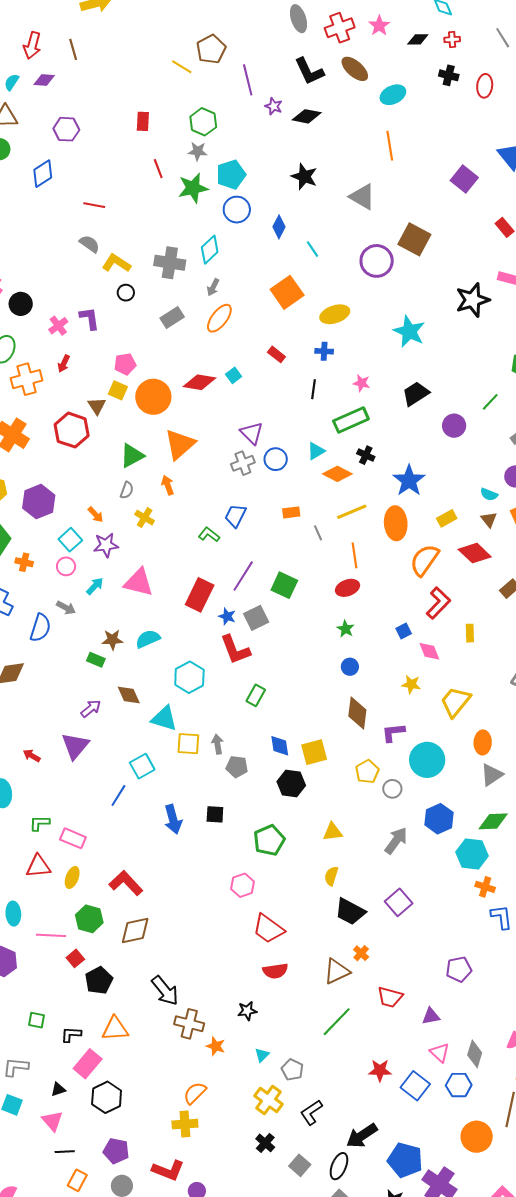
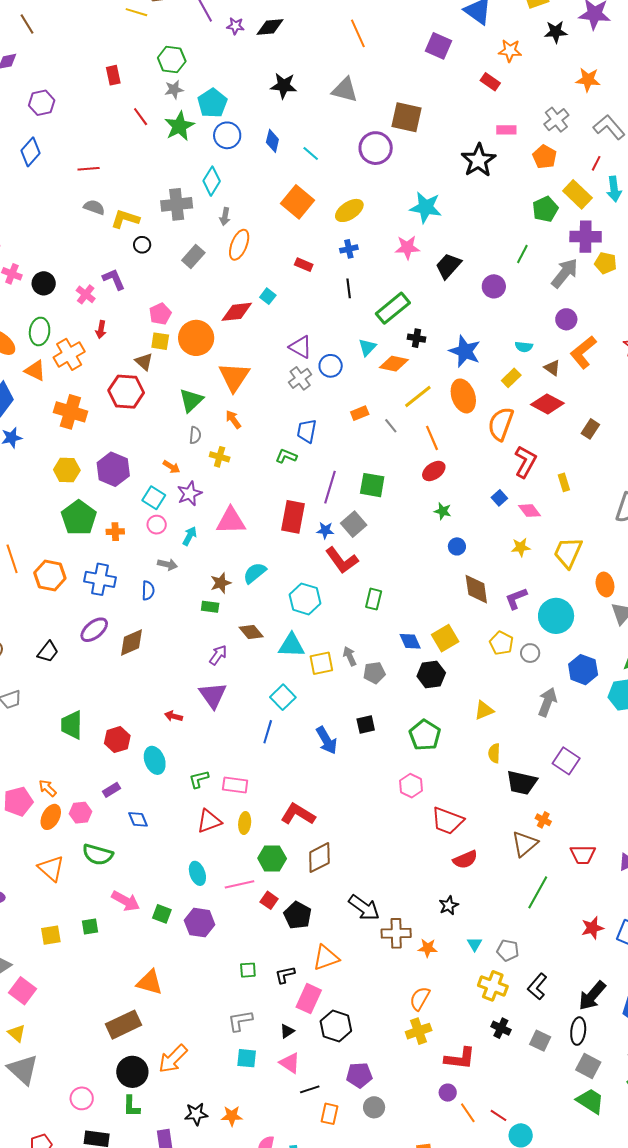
pink star: (362, 383) -> (407, 248), moved, size x1.4
cyan semicircle: (489, 494) -> (524, 347), moved
blue semicircle: (40, 628) -> (148, 591), size x0.7
red L-shape: (168, 1170) -> (460, 1058), moved

